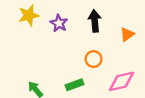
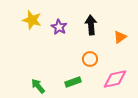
yellow star: (29, 15) -> (32, 20), turned 30

